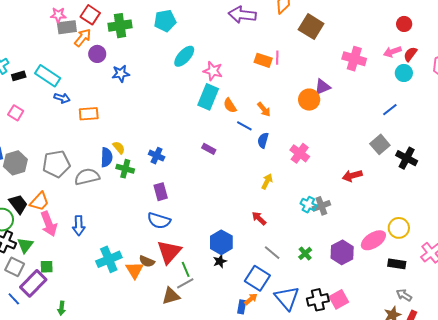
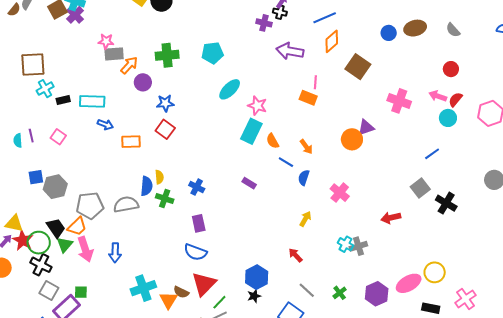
red square: (90, 15) -> (165, 129), moved
pink arrow: (392, 52) -> (438, 96), turned 36
pink line: (277, 58) -> (315, 82), moved
cyan rectangle: (48, 76) -> (92, 101), turned -35
yellow semicircle: (119, 148) -> (159, 177), turned 32
gray pentagon: (56, 164) -> (90, 206), moved
green triangle: (25, 245) -> (65, 245), moved
green line: (186, 269) -> (219, 302), turned 63

